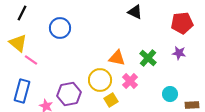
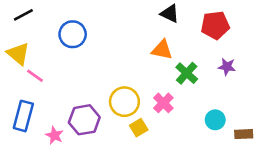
black line: (22, 13) -> (23, 15), turned 35
red pentagon: (182, 23) -> (215, 25), moved
orange triangle: (117, 58) -> (162, 50), moved

